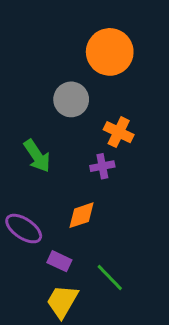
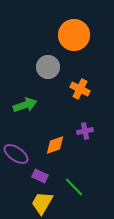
green arrow: (37, 156) -> (25, 105), turned -75
purple cross: (102, 166) -> (85, 131), moved

